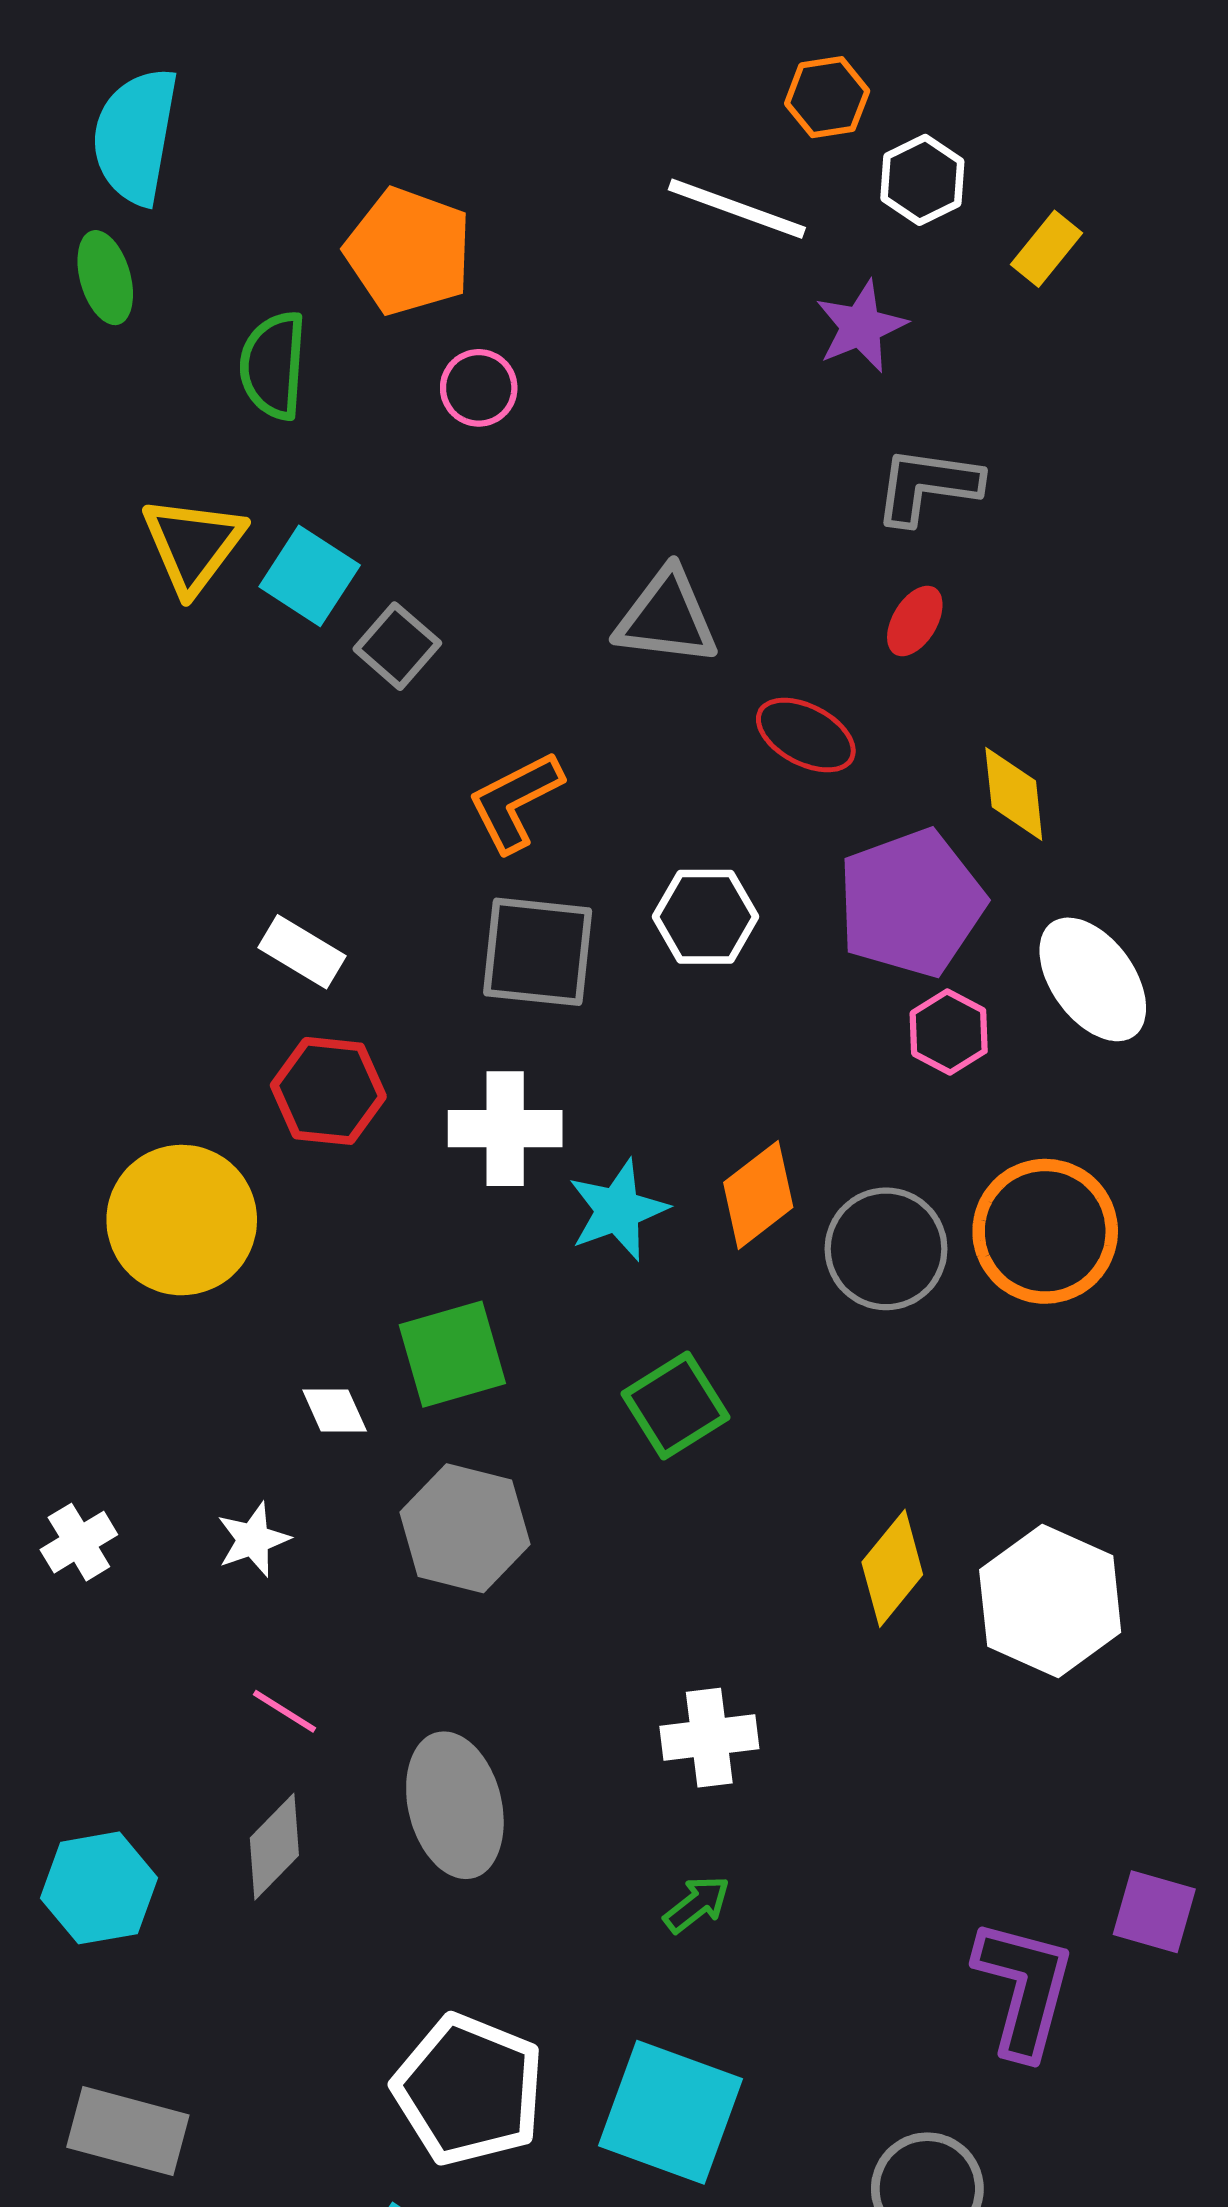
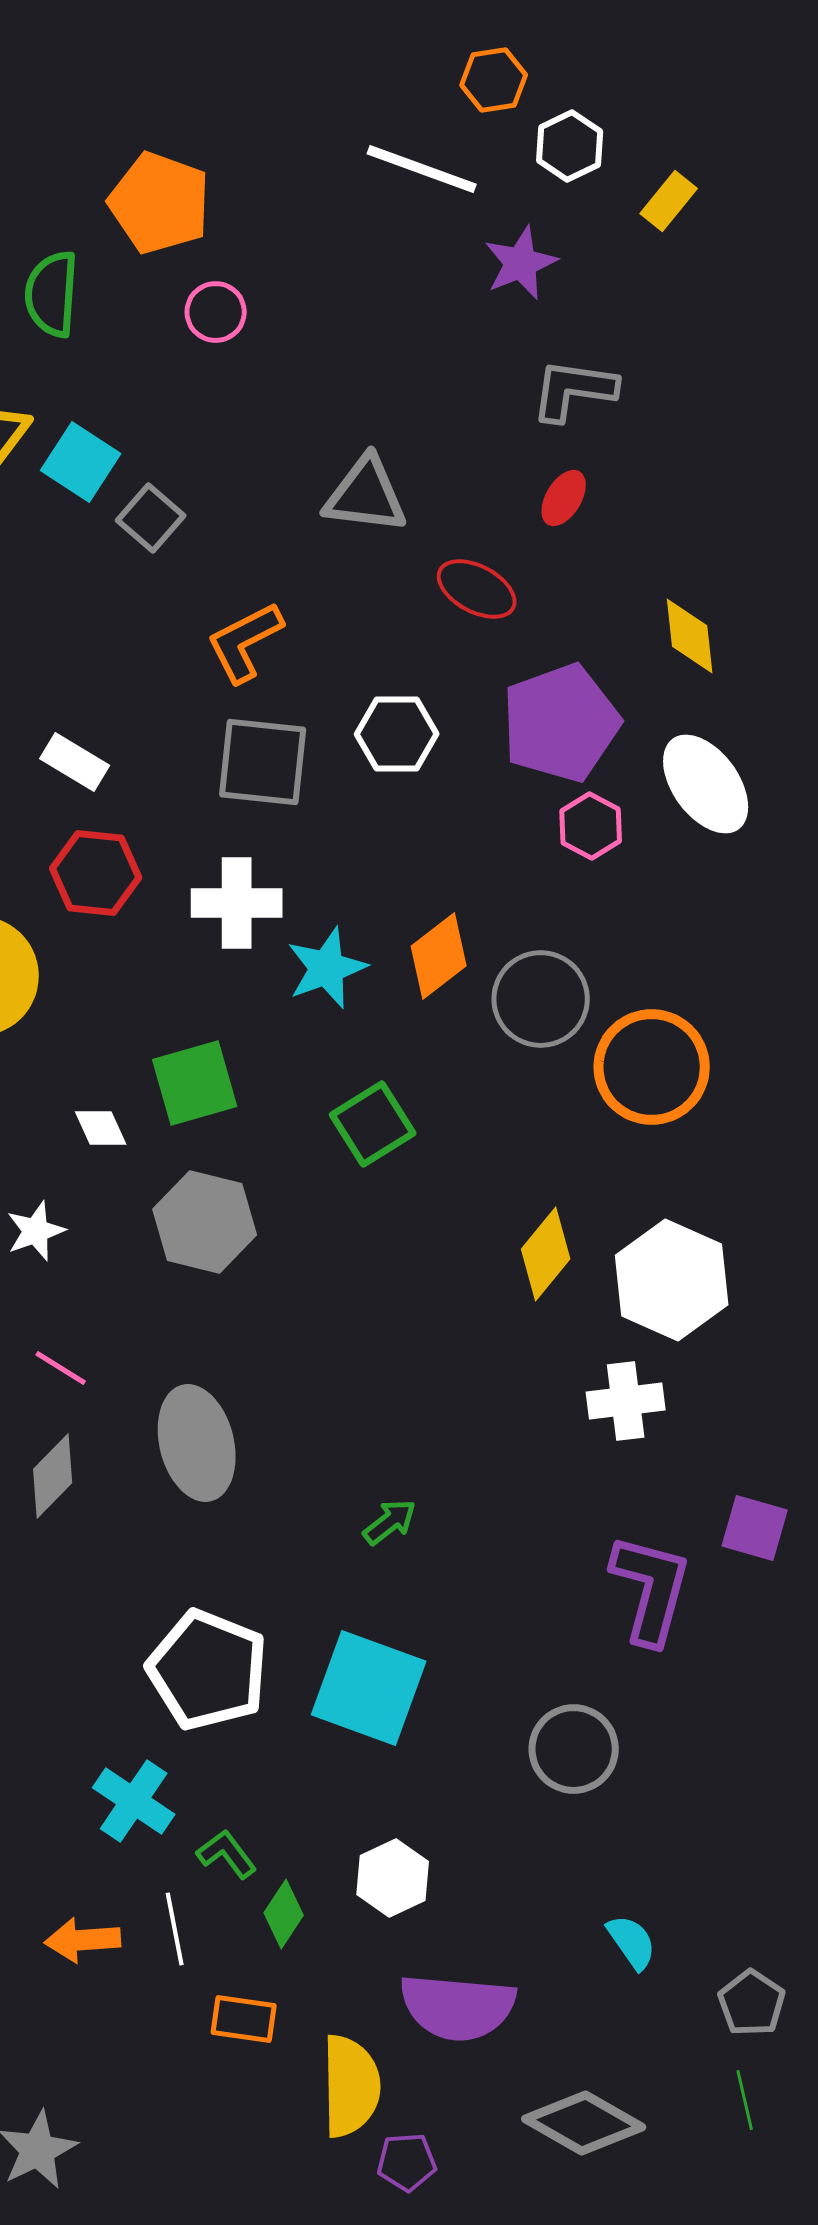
yellow diamond: (1014, 794) -> (690, 636), moved
orange circle: (1045, 1231) -> (652, 1067), moved
white cross: (709, 1738) -> (626, 1401), moved

